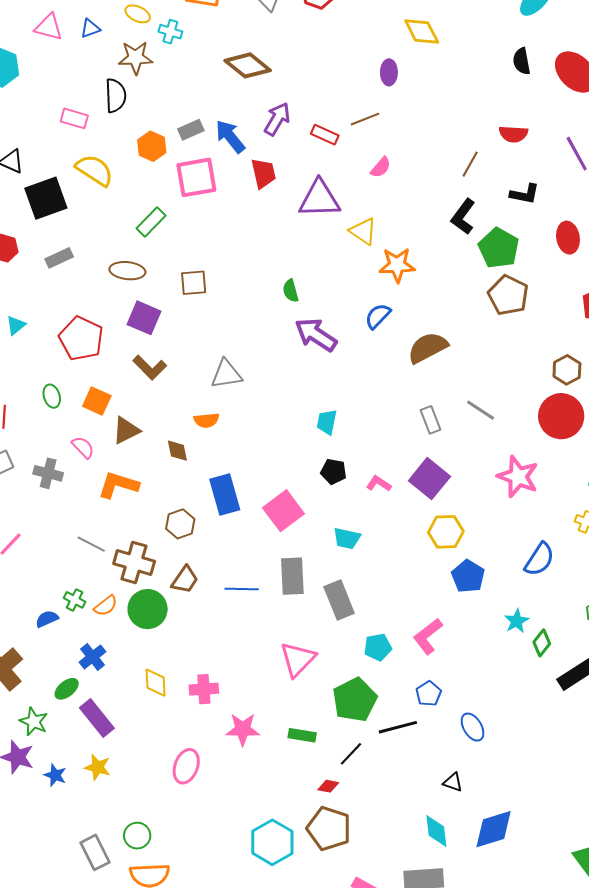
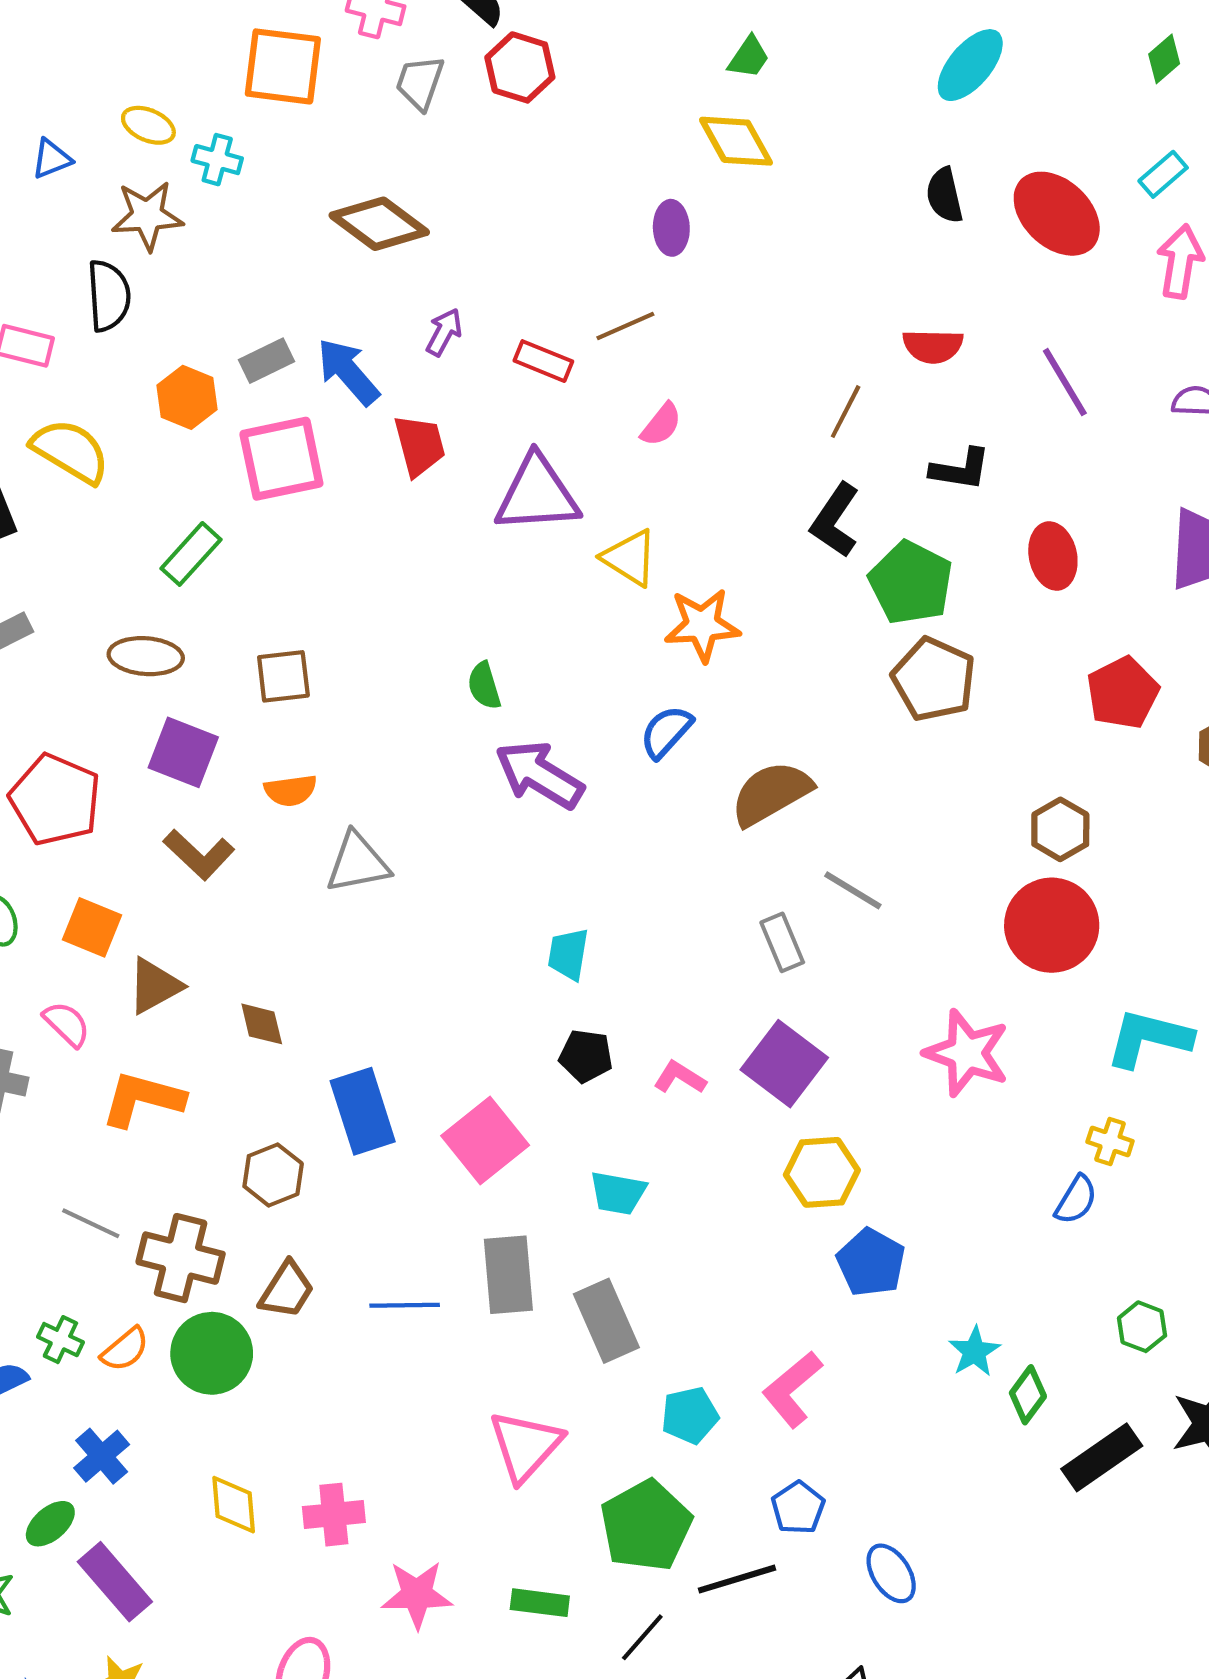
purple arrow: (277, 119) -> (444, 332), size x0.7
gray line: (481, 410) -> (853, 890), moved
orange semicircle: (206, 420) -> (291, 790), moved
blue semicircle: (539, 559) -> (1076, 1200), moved, size x0.7

